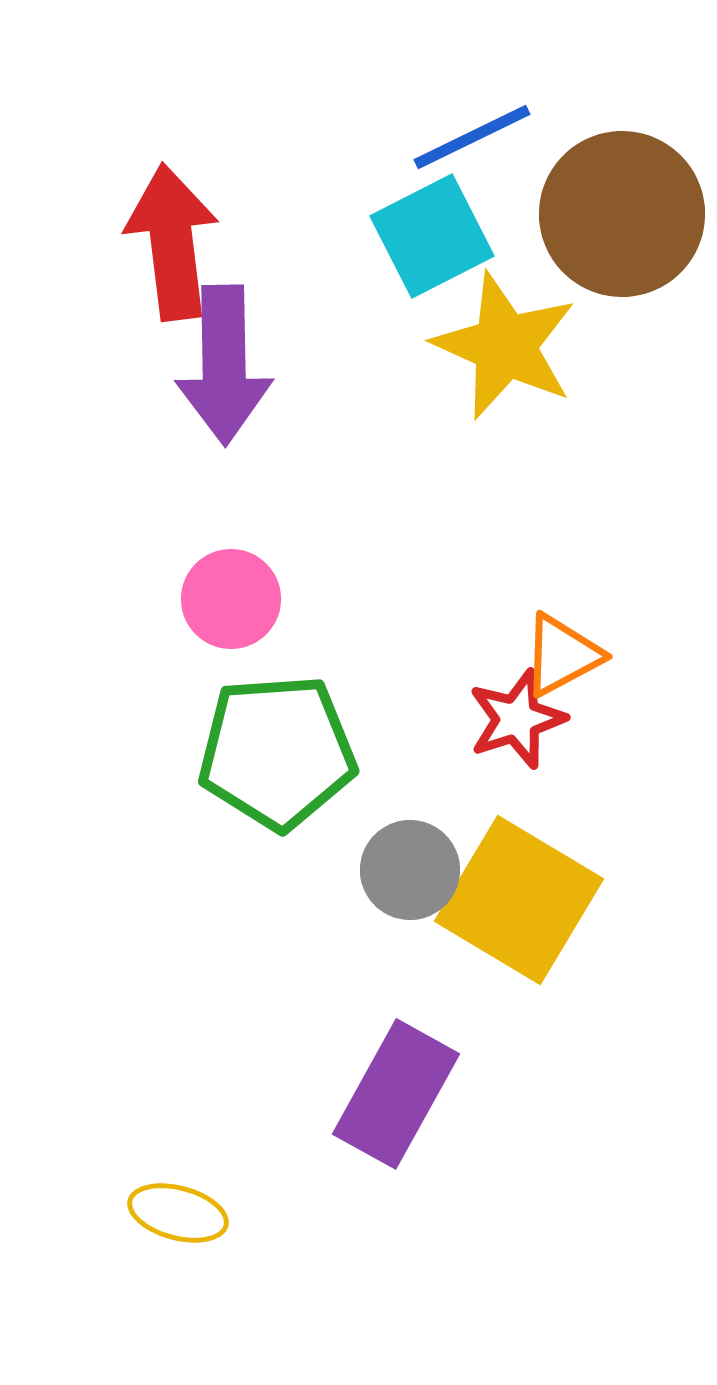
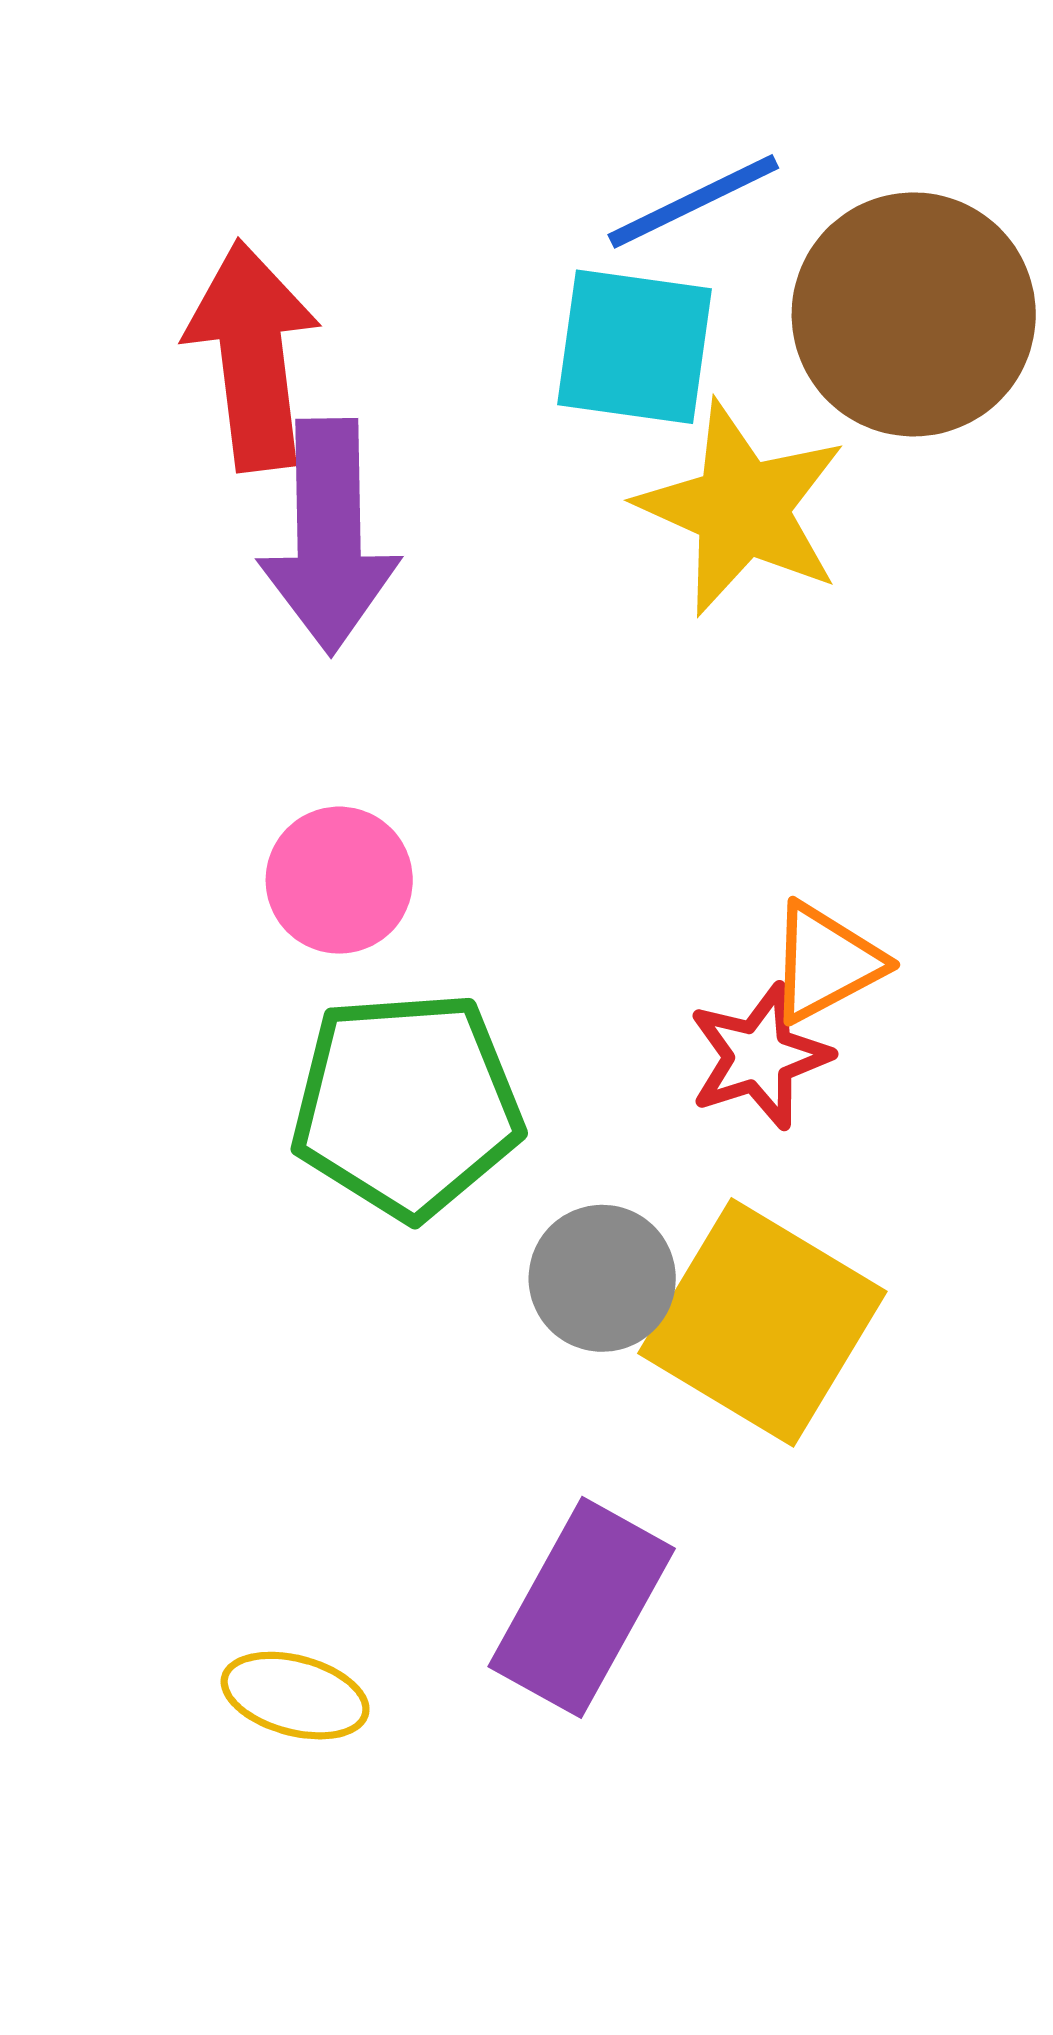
cyan square: (432, 236) -> (634, 347), turned 35
yellow ellipse: (178, 1213) -> (295, 1696), moved

